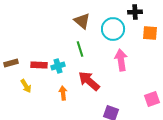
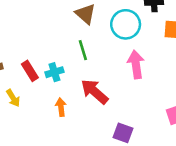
red rectangle: (39, 65) -> (30, 71), turned 56

